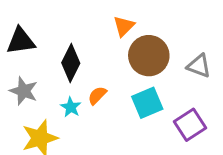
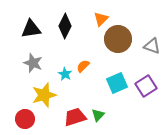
black diamond: (71, 63) -> (65, 26), moved
cyan square: (147, 103) -> (117, 83), moved

